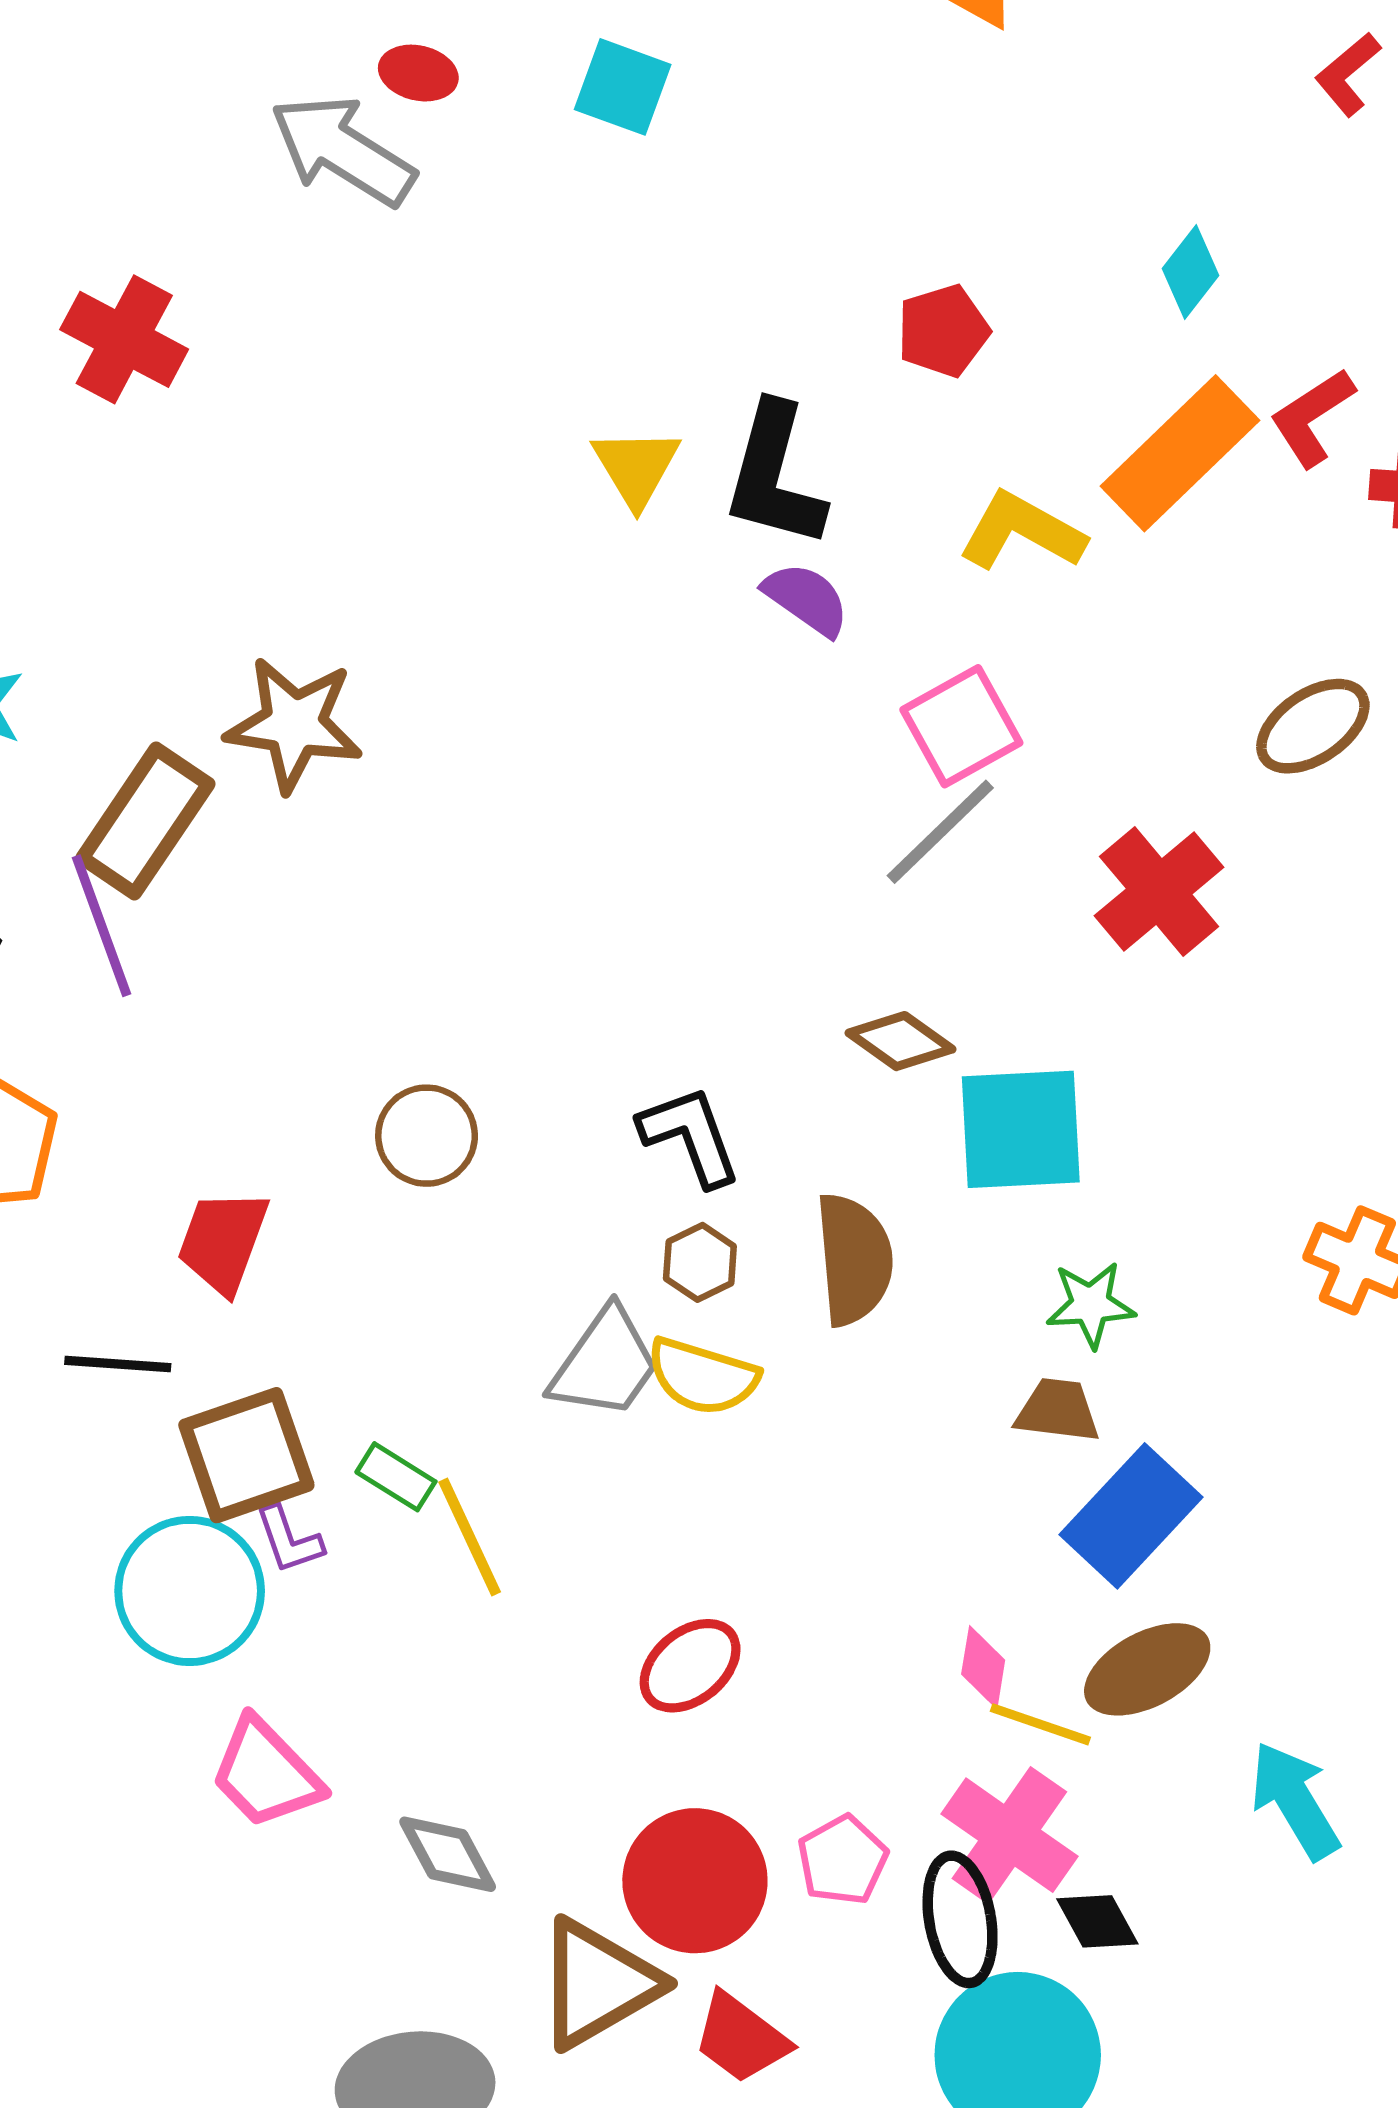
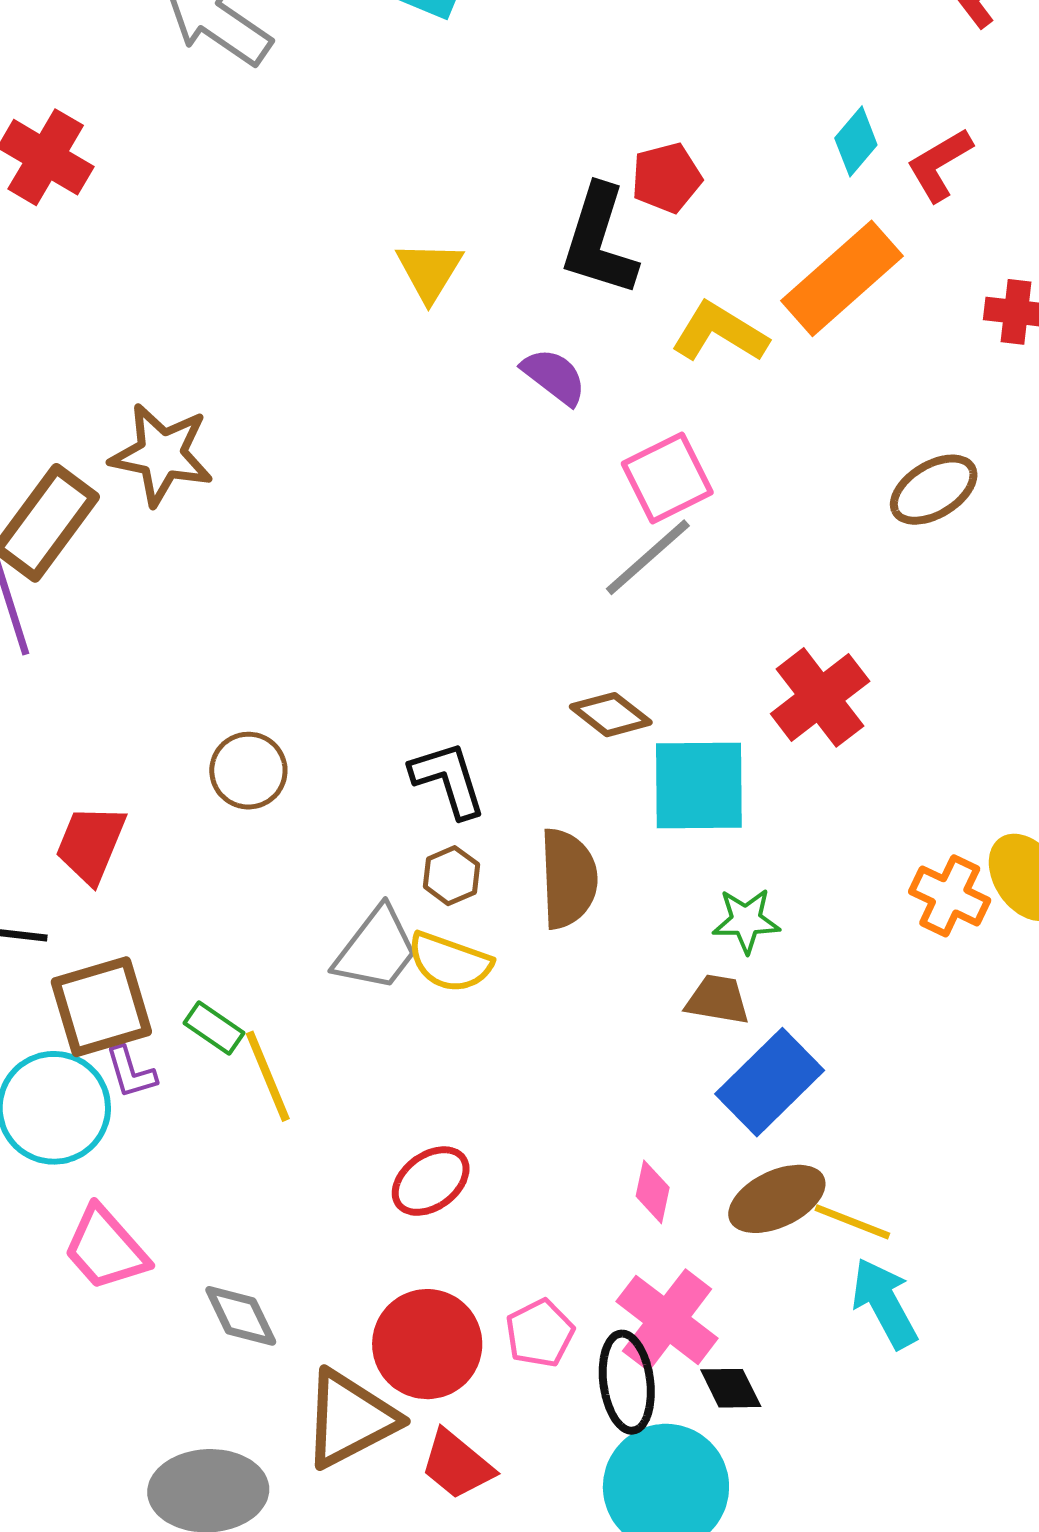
red L-shape: (1312, 417) -> (940, 165), moved
black L-shape: (774, 476) -> (599, 241), moved
red cross: (1159, 892) -> (820, 697), moved
yellow line: (1040, 1724) -> (852, 1222), moved

